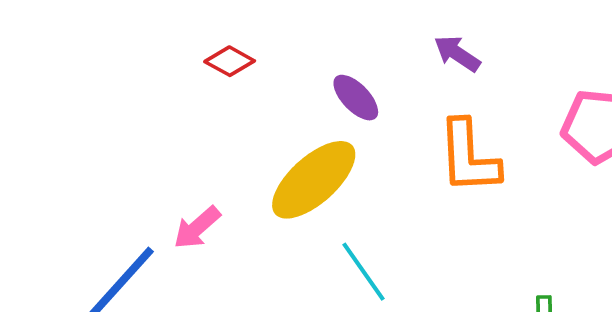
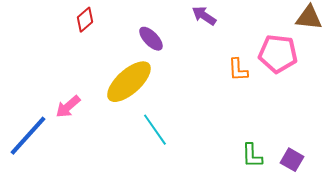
red diamond: (230, 61) -> (85, 20), turned -70
orange L-shape: (469, 157) -> (238, 70), moved, size x0.6

